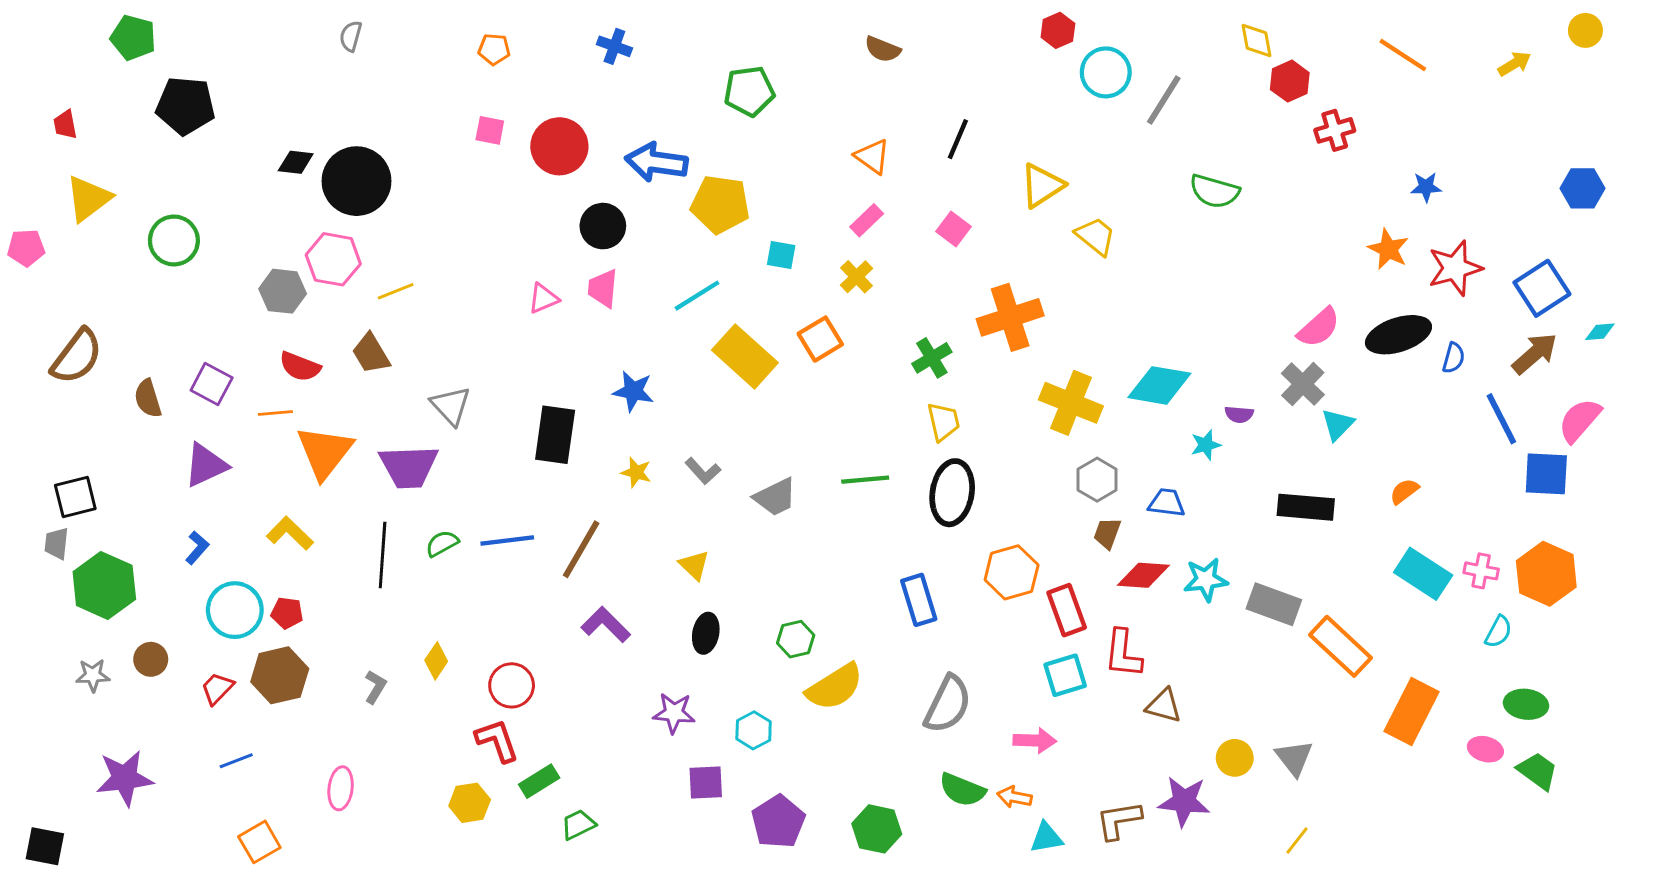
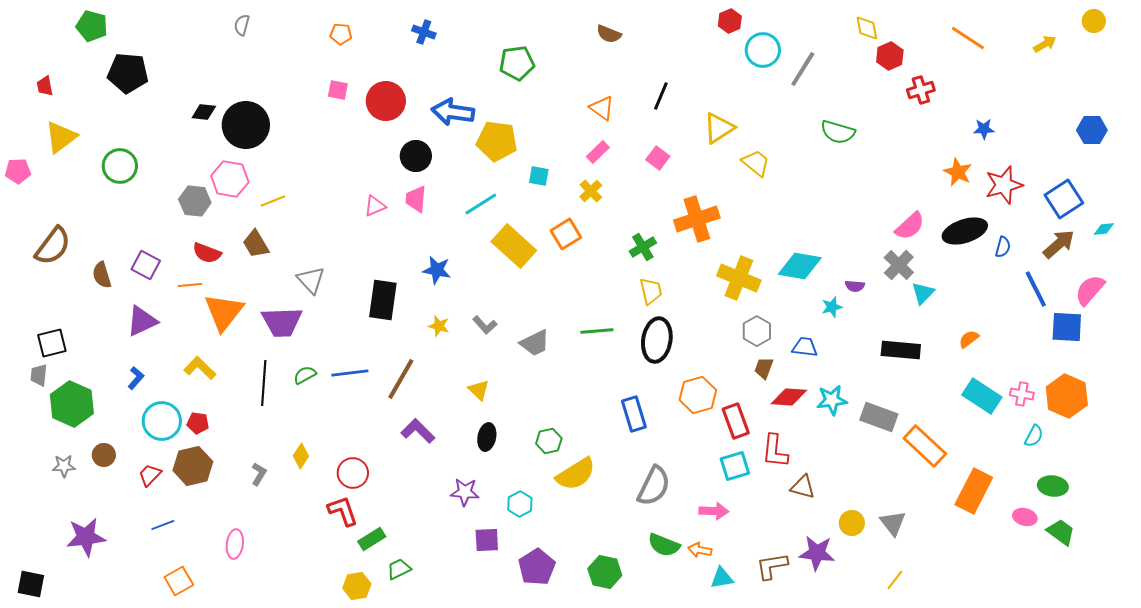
yellow hexagon: (470, 803) -> (357, 586), moved

